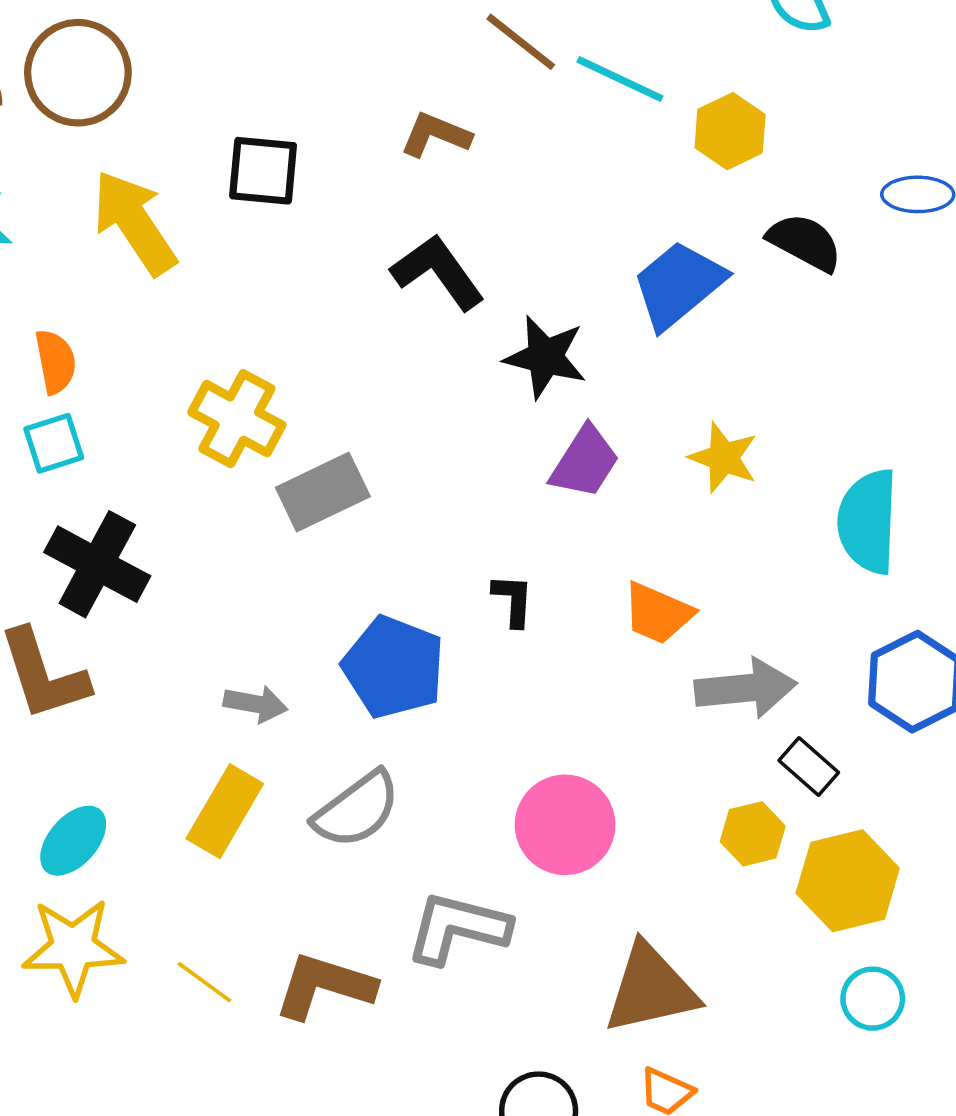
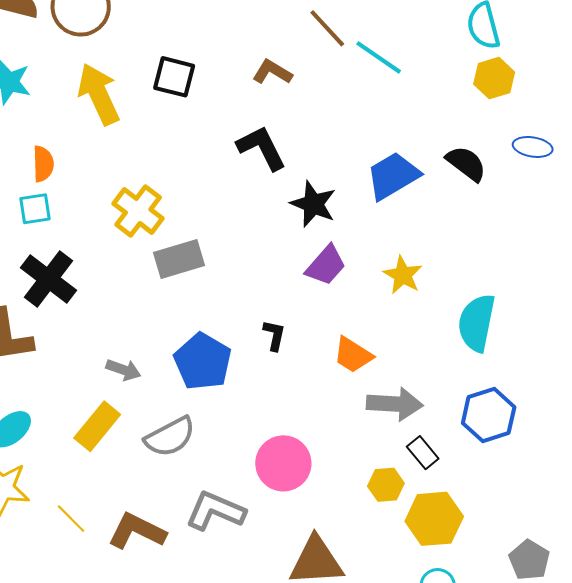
yellow hexagon: (730, 131) -> (494, 78), moved

